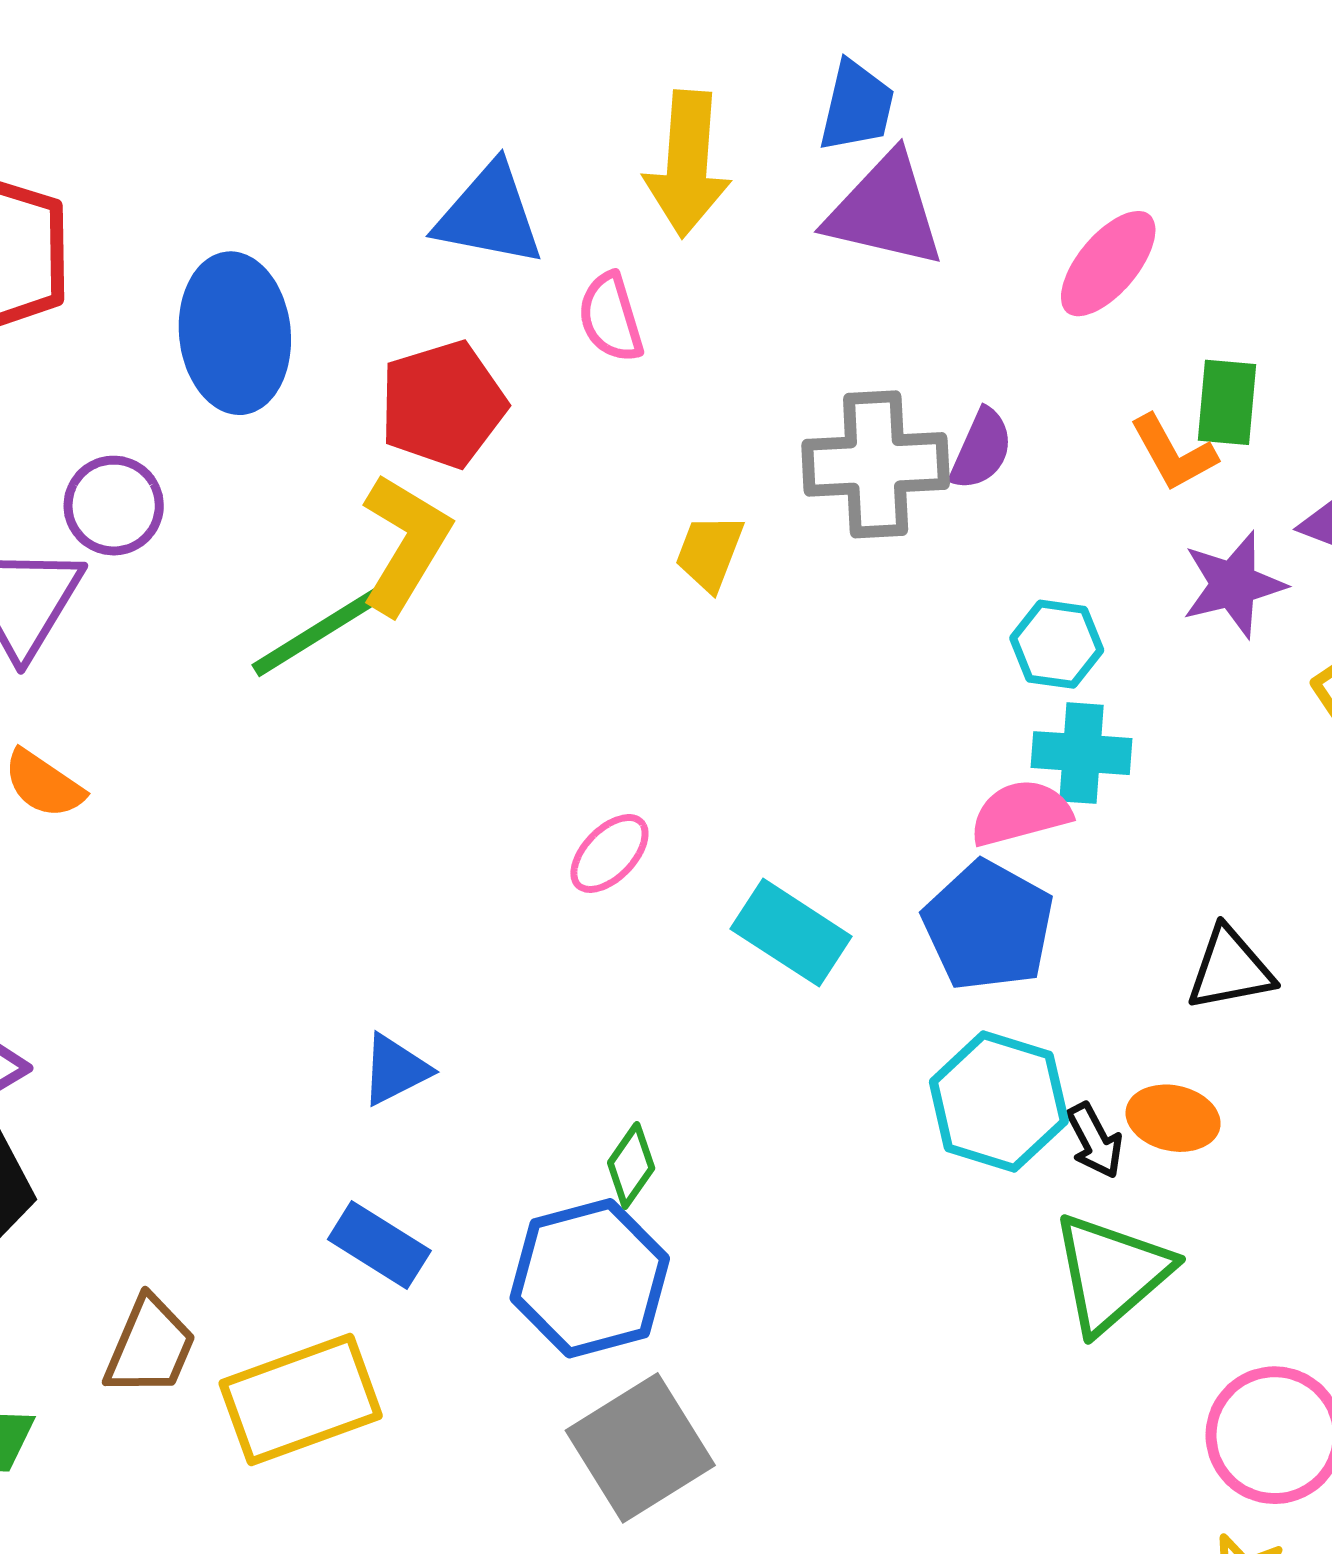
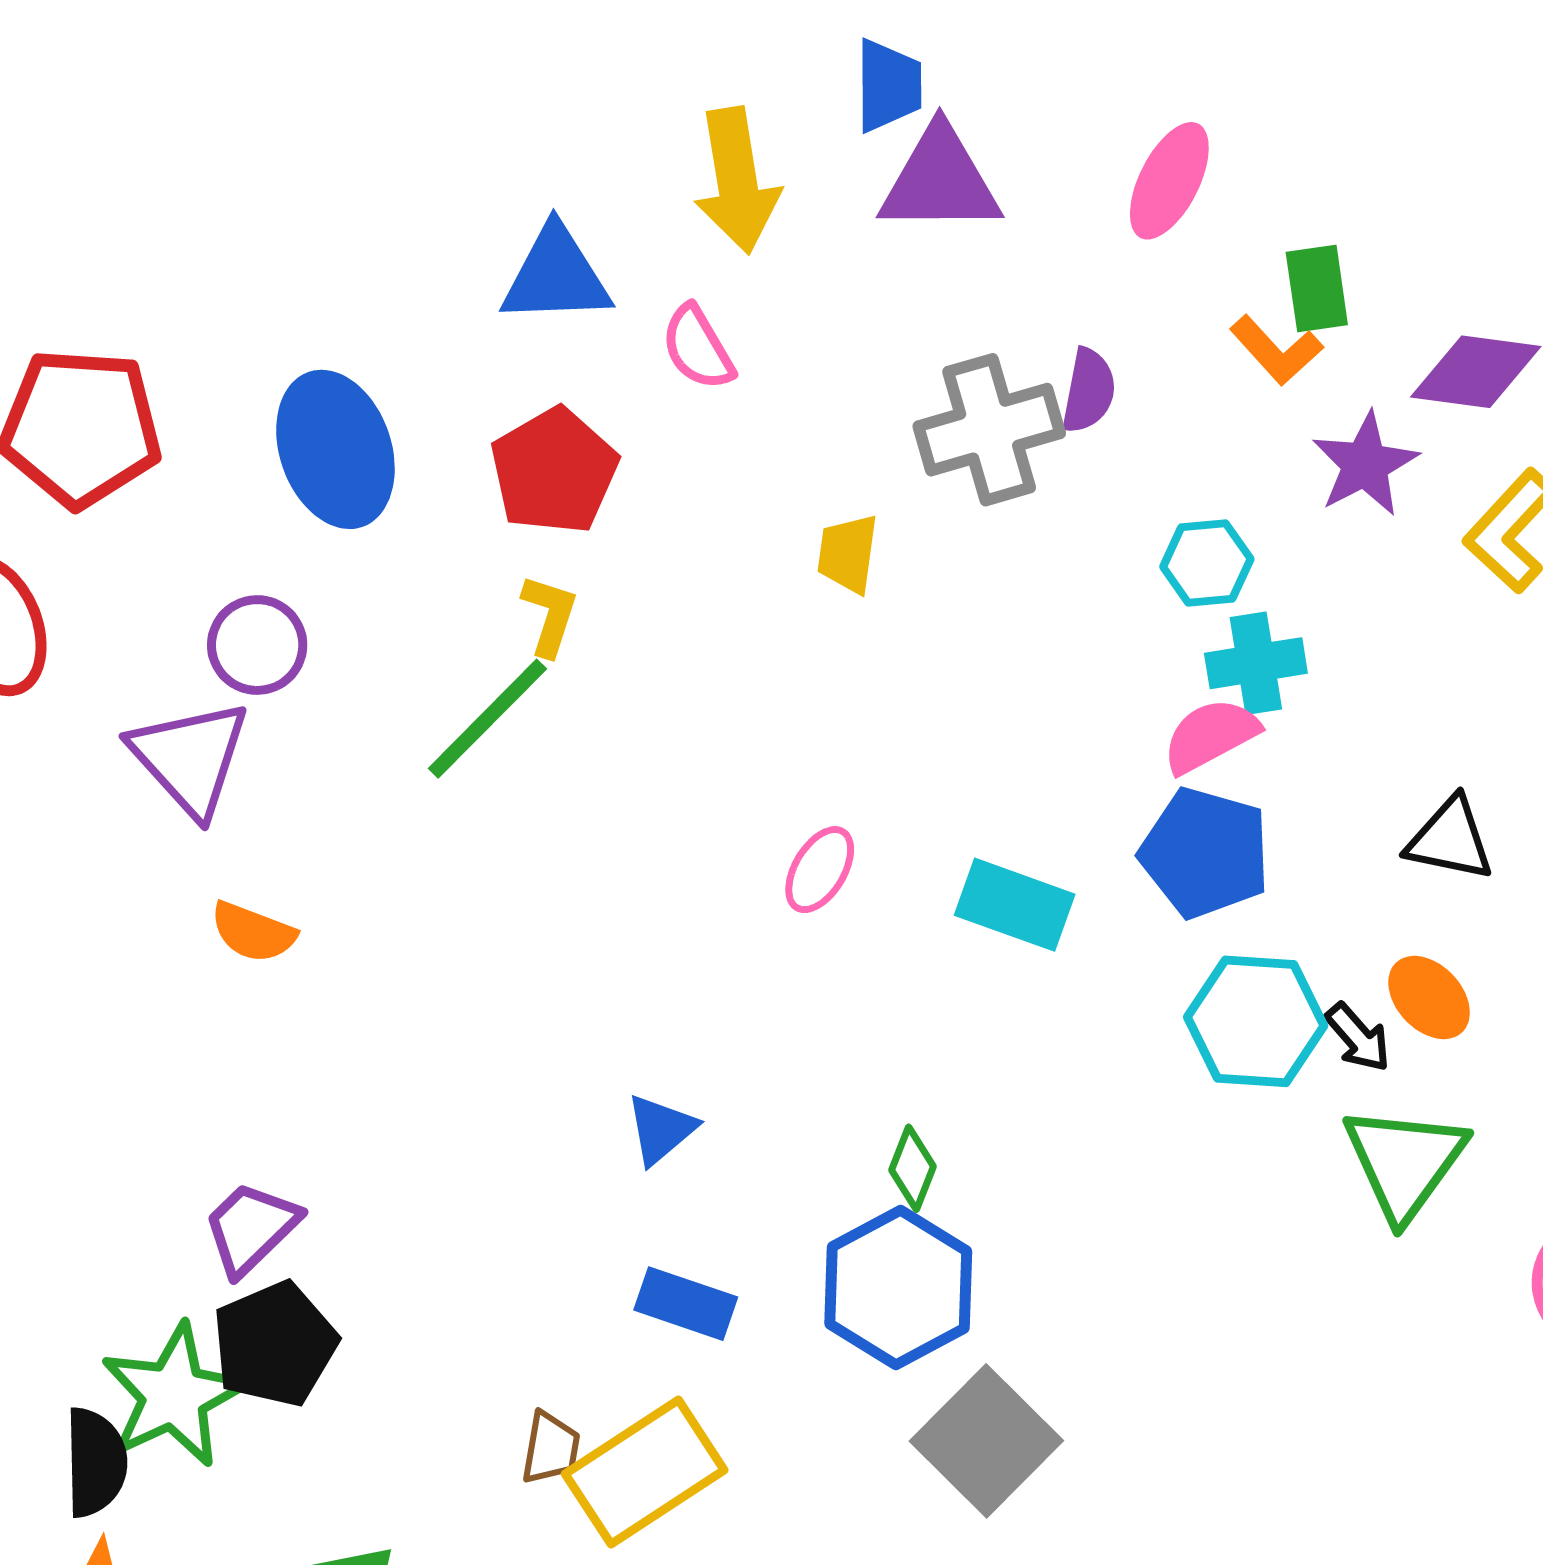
yellow L-shape: (405, 544) -> (550, 615), size x0.6
black triangle: (1230, 969) -> (1450, 839), turned 36
orange ellipse: (1173, 1118) -> (1429, 998), turned 48
brown trapezoid: (150, 1346) -> (551, 1448), moved, size x0.7

